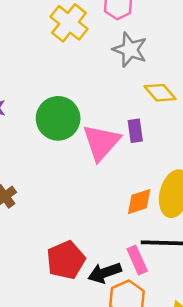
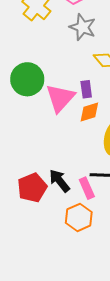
orange diamond: (139, 202) -> (89, 112), moved
black arrow: (105, 273) -> (60, 181), moved, turned 70

